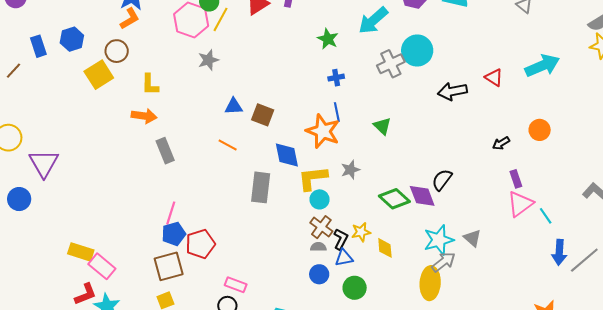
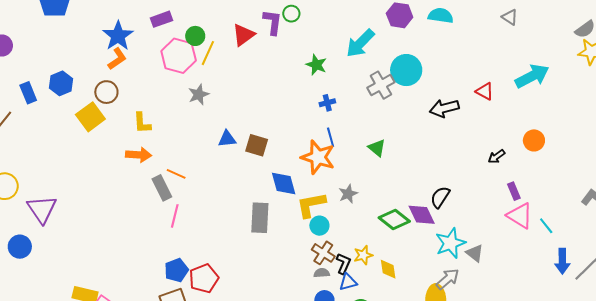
orange line: (228, 145) -> (176, 174), moved
pink triangle: (520, 204) -> (520, 216), turned -48
pink line: (171, 213) -> (175, 216), moved
cyan star: (439, 240) -> (450, 243), moved

